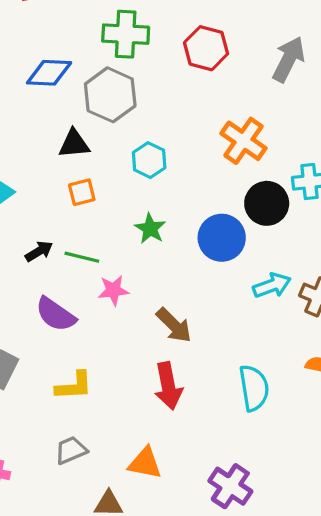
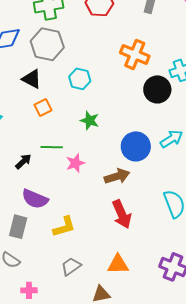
black triangle: (74, 144) -> (32, 79), turned 45
blue circle: (222, 238) -> (136, 146), moved
black arrow: (39, 251) -> (23, 161), moved
purple semicircle: (56, 314) -> (35, 199), moved
brown arrow: (174, 325) -> (117, 176), turned -50

